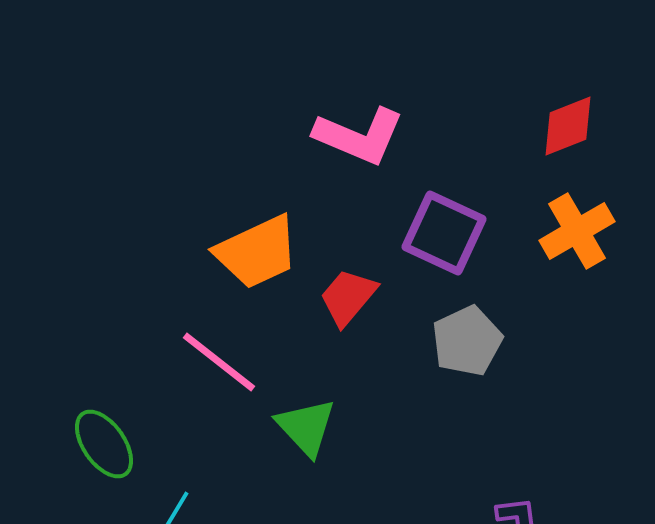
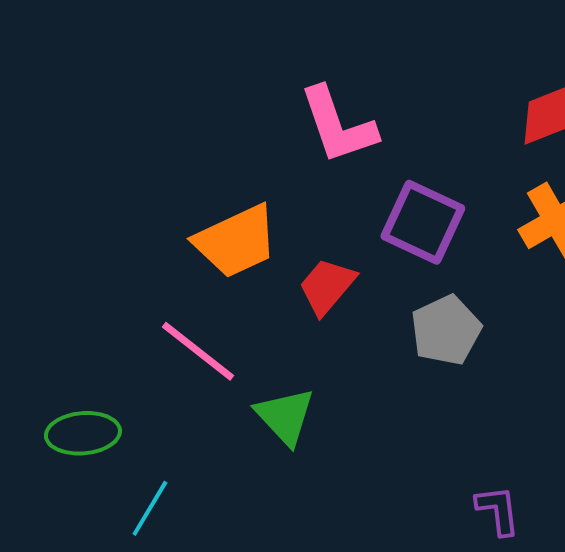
pink L-shape: (359, 136) -> (338, 125), turned 48
green ellipse: (104, 444) -> (83, 433), turned -60

